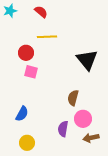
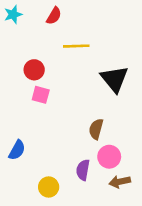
red semicircle: (41, 12) -> (54, 16), turned 80
yellow line: (47, 37) -> (76, 46), moved
blue semicircle: (22, 114) -> (17, 150), moved
yellow circle: (27, 143) -> (49, 187), moved

